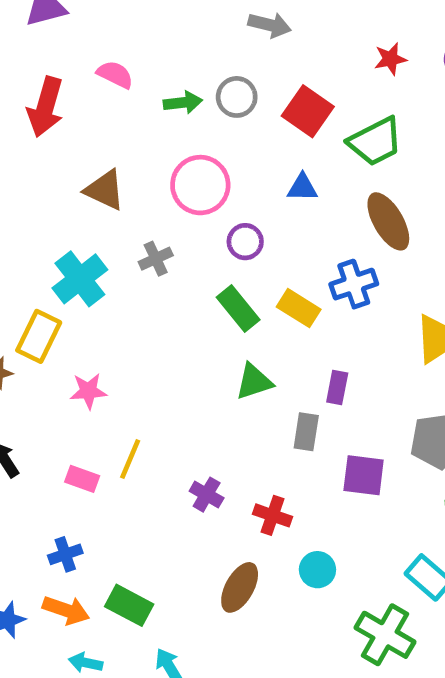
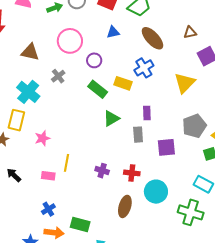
cyan circle: (317, 570) -> (156, 192), size x1.5

